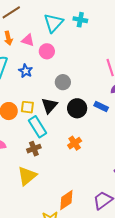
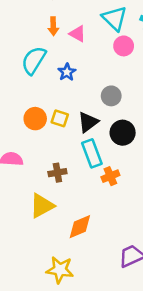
cyan triangle: (53, 23) -> (114, 18), turned -40
pink circle: (47, 51) -> (124, 46), moved
cyan rectangle: (38, 127) -> (92, 153), moved
orange diamond: (66, 200) -> (80, 227), moved

